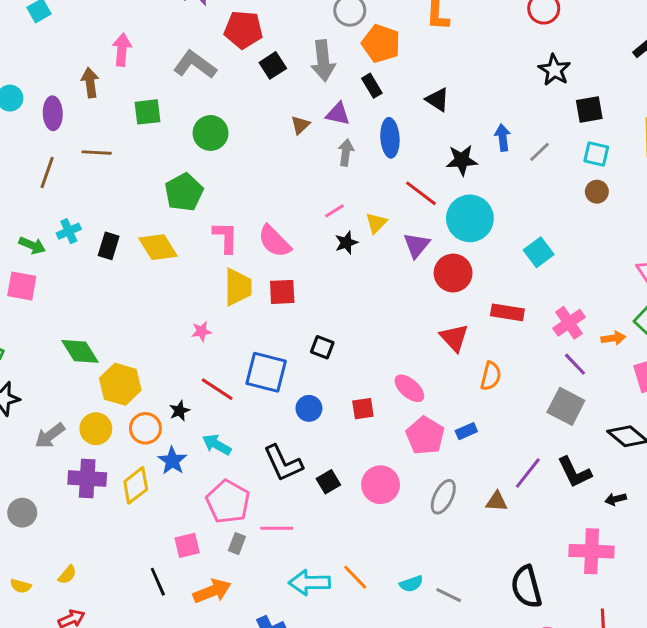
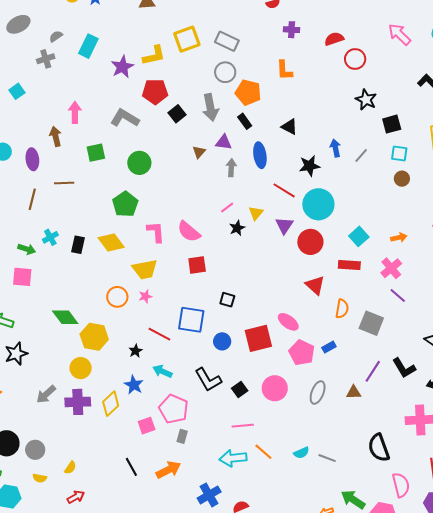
cyan square: (539, 252) -> (359, 236), moved
yellow trapezoid: (238, 287) -> (145, 269), moved, turned 84
orange arrow: (613, 338) -> (399, 238), moved
gray square: (566, 406) -> (371, 323), moved
red square: (363, 409) -> (258, 338), size x1.8
orange circle: (145, 428) -> (117, 297), moved
gray arrow: (50, 436) -> (46, 394), moved
gray circle: (22, 513) -> (35, 450), moved
pink line: (277, 528) -> (243, 426), moved
pink square: (187, 545) -> (147, 426), moved

